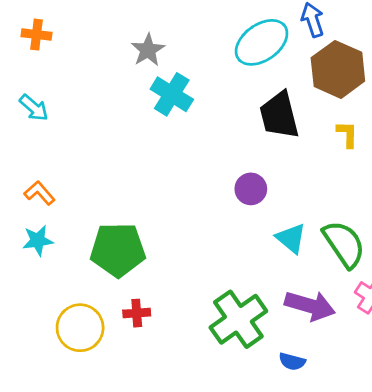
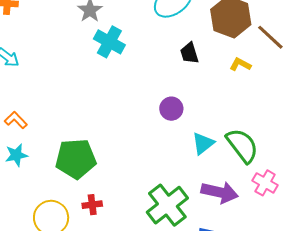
black trapezoid: (279, 115) -> (189, 53), size x0.6
yellow L-shape: (347, 134) -> (240, 64), turned -60
cyan triangle: (291, 238) -> (203, 143), turned 45

